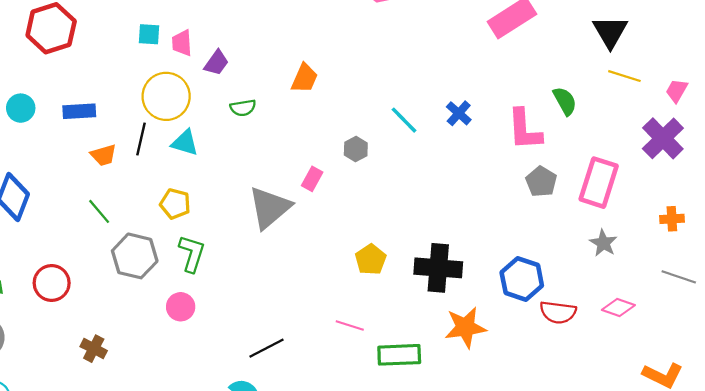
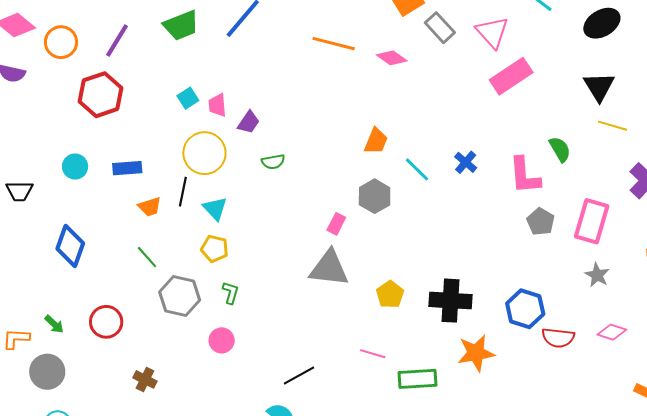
cyan square: (149, 34) -> (188, 98), turned -35
orange trapezoid: (305, 78) -> (376, 141), moved
cyan triangle: (185, 143) -> (215, 209), moved, turned 32
gray hexagon: (356, 149) -> (375, 196), size x1.5
gray triangle: (270, 208) -> (329, 268), moved, turned 48
green L-shape: (192, 254) -> (231, 293), size x0.7

